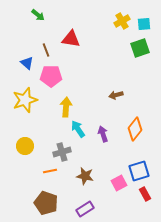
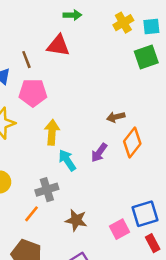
green arrow: (38, 15) -> (72, 15), moved, turned -40
orange diamond: (135, 129) -> (132, 142), moved
purple arrow: (103, 134) -> (99, 153), moved, turned -126
orange line: (50, 171) -> (32, 214), turned -40

